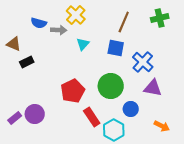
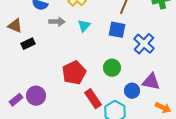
gray arrow: (59, 30) -> (57, 22), moved
green circle: (111, 86) -> (112, 68), size x0.7
purple triangle: (153, 88) -> (151, 82), moved

